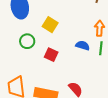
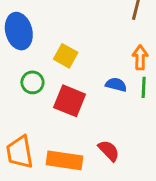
red square: (51, 55) -> (70, 101), size x1.5

